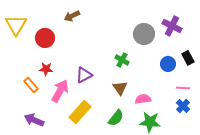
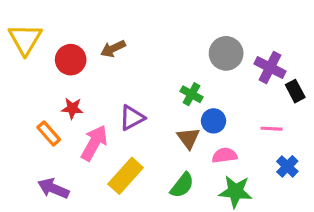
brown arrow: (72, 16) -> (113, 49), moved
purple cross: (172, 26) -> (270, 68), moved
blue circle: (168, 64) -> (214, 121), moved
pink line: (183, 88) -> (272, 129), moved

